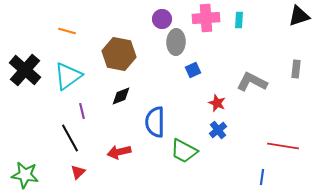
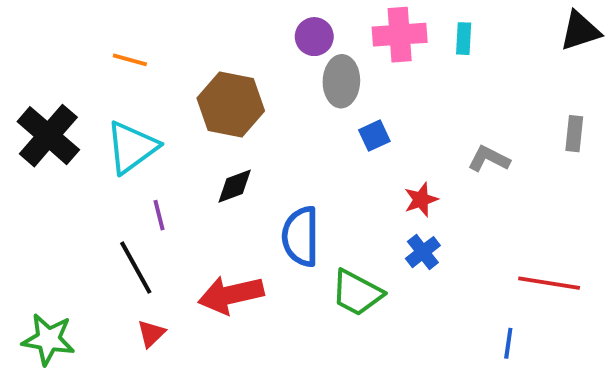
gray L-shape: (252, 82) -> (489, 159), size x0.7
red star: (217, 103) -> (421, 200), turned 30
red arrow: (119, 152) -> (231, 295), size x1.4

